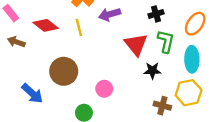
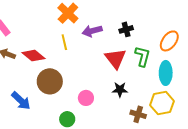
black cross: (156, 14) -> (126, 29), moved
red diamond: (46, 25) -> (33, 56), moved
black star: (152, 71) -> (120, 90), moved

